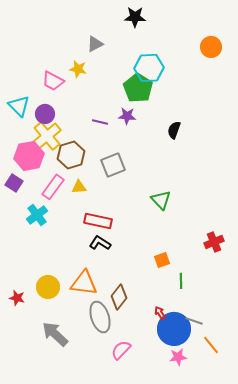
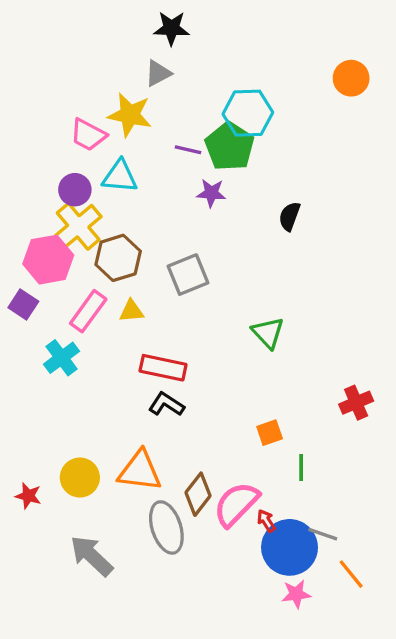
black star: (135, 17) -> (171, 28), moved
yellow star: (78, 69) -> (130, 115), size x1.5
cyan triangle: (19, 106) -> (120, 176), moved, turned -40
purple line: (100, 122) -> (188, 150), moved
pink semicircle: (121, 350) -> (236, 504), moved, size x1.4

